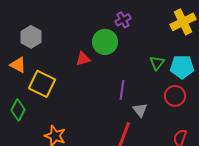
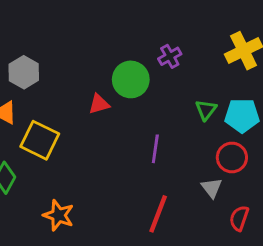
purple cross: (123, 20) -> (170, 56), moved
gray triangle: (140, 110) -> (212, 188), moved

